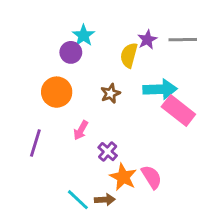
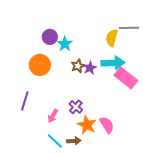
cyan star: (84, 35) -> (65, 44), moved
purple star: (147, 40) -> (90, 68), moved
yellow semicircle: (129, 55) -> (112, 38), moved
pink arrow: (81, 130) -> (53, 116), moved

